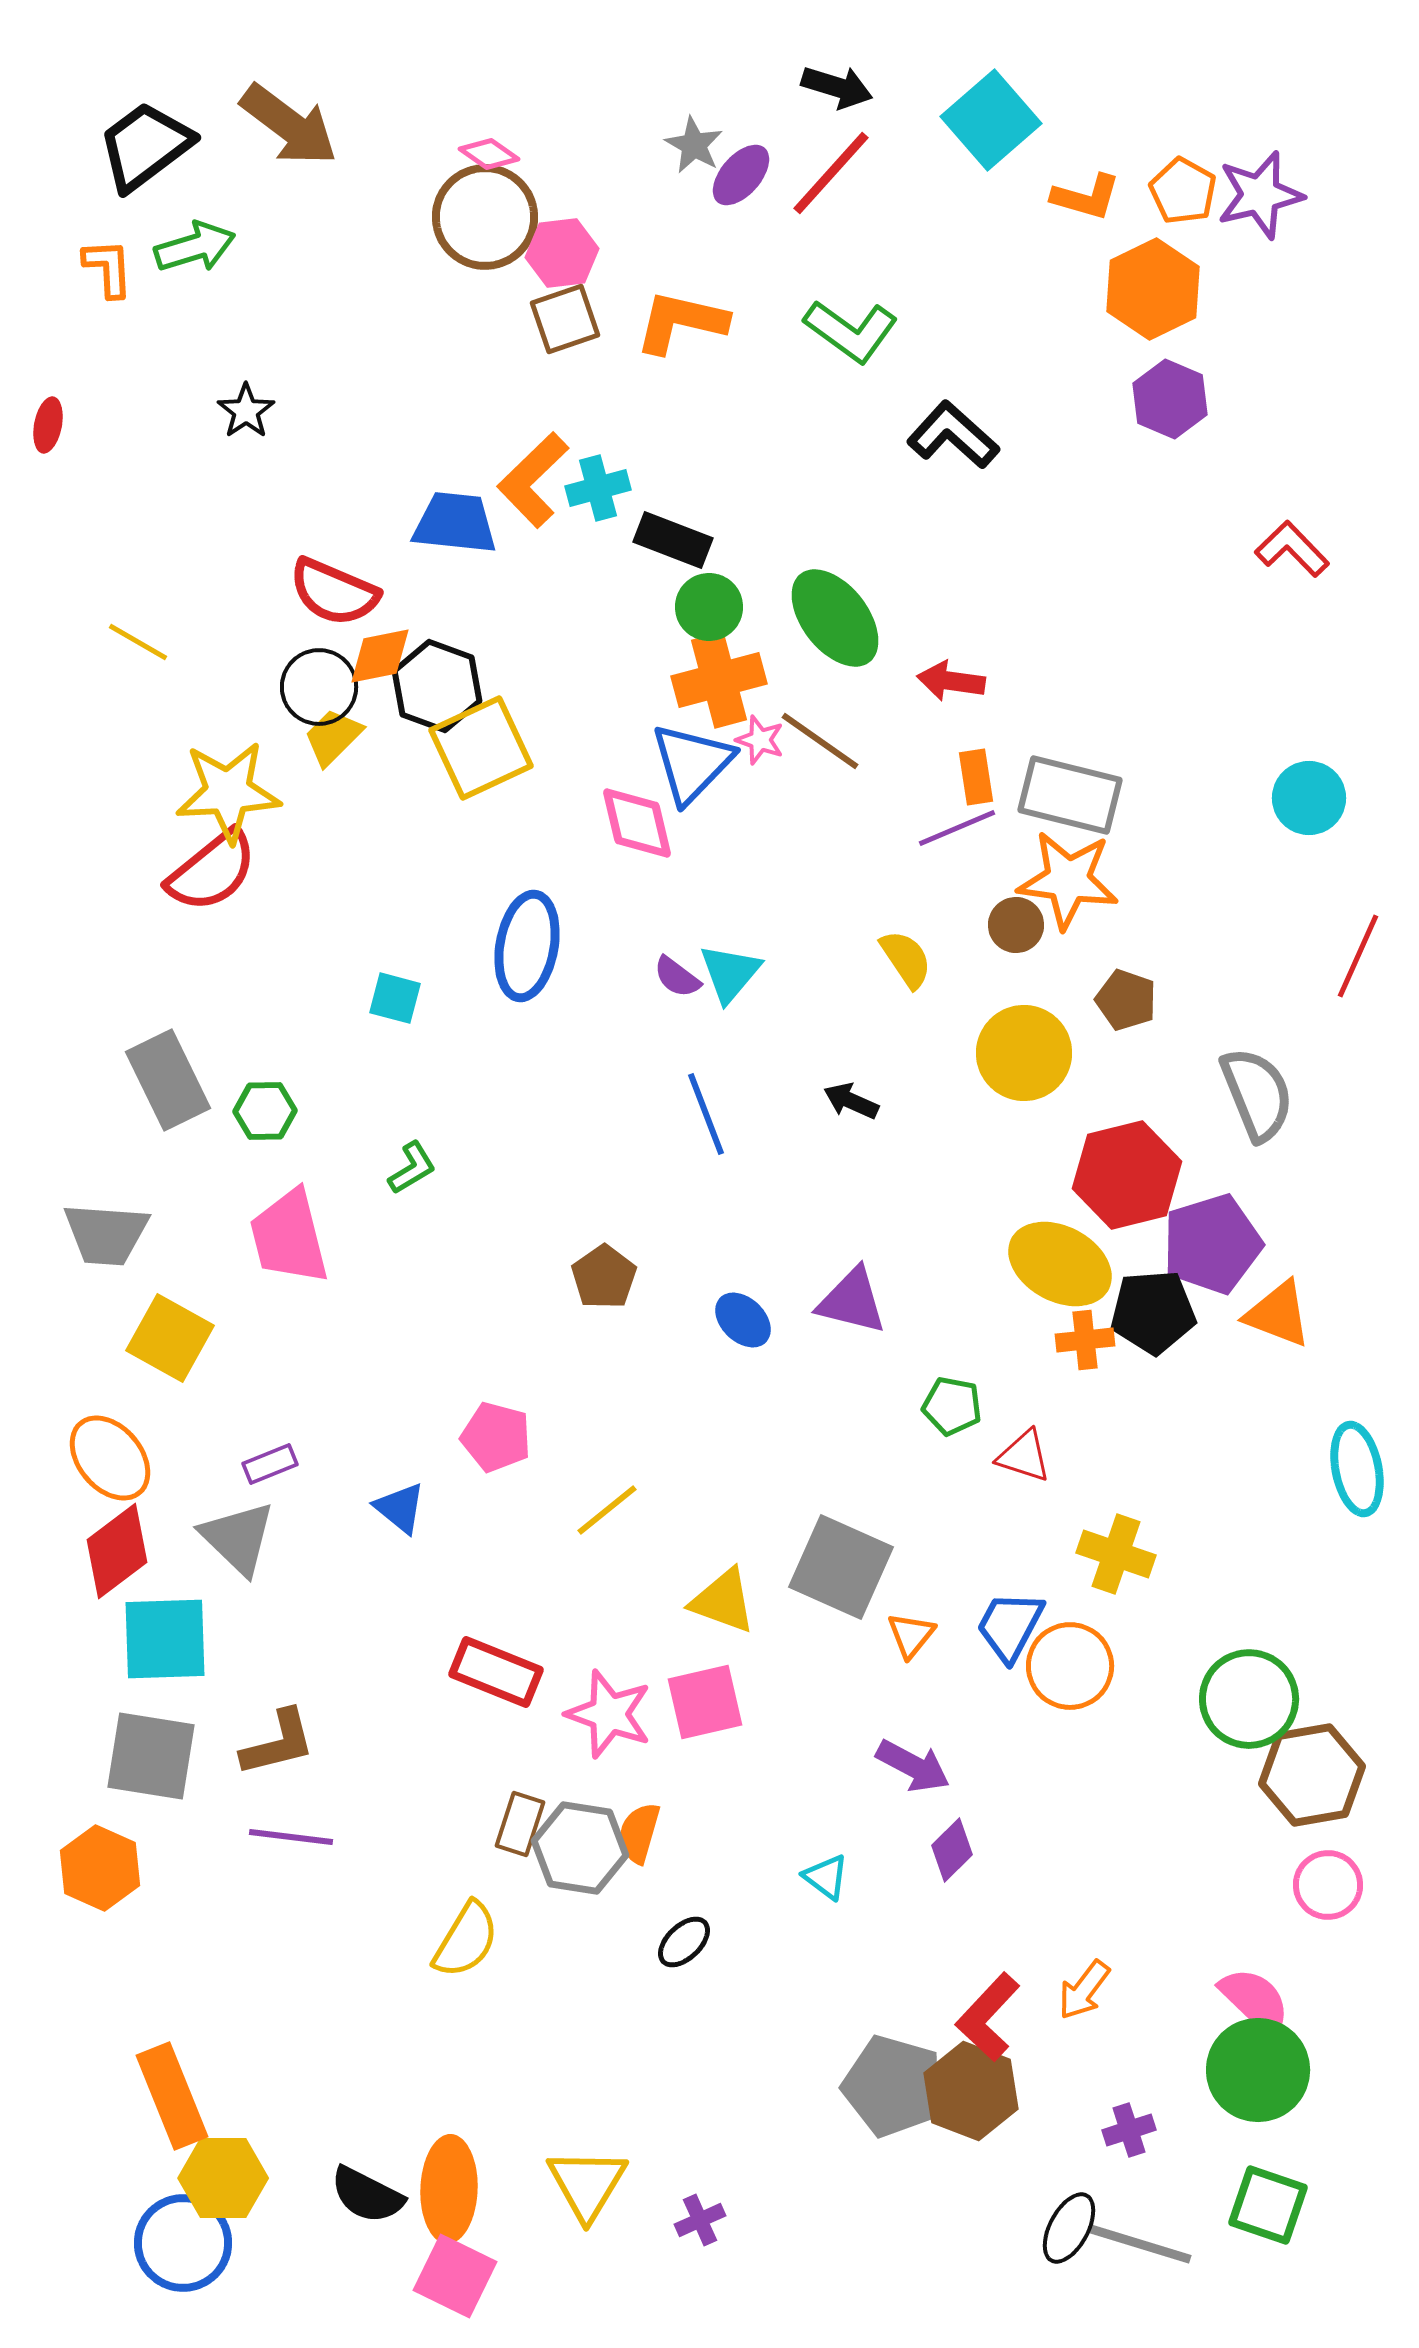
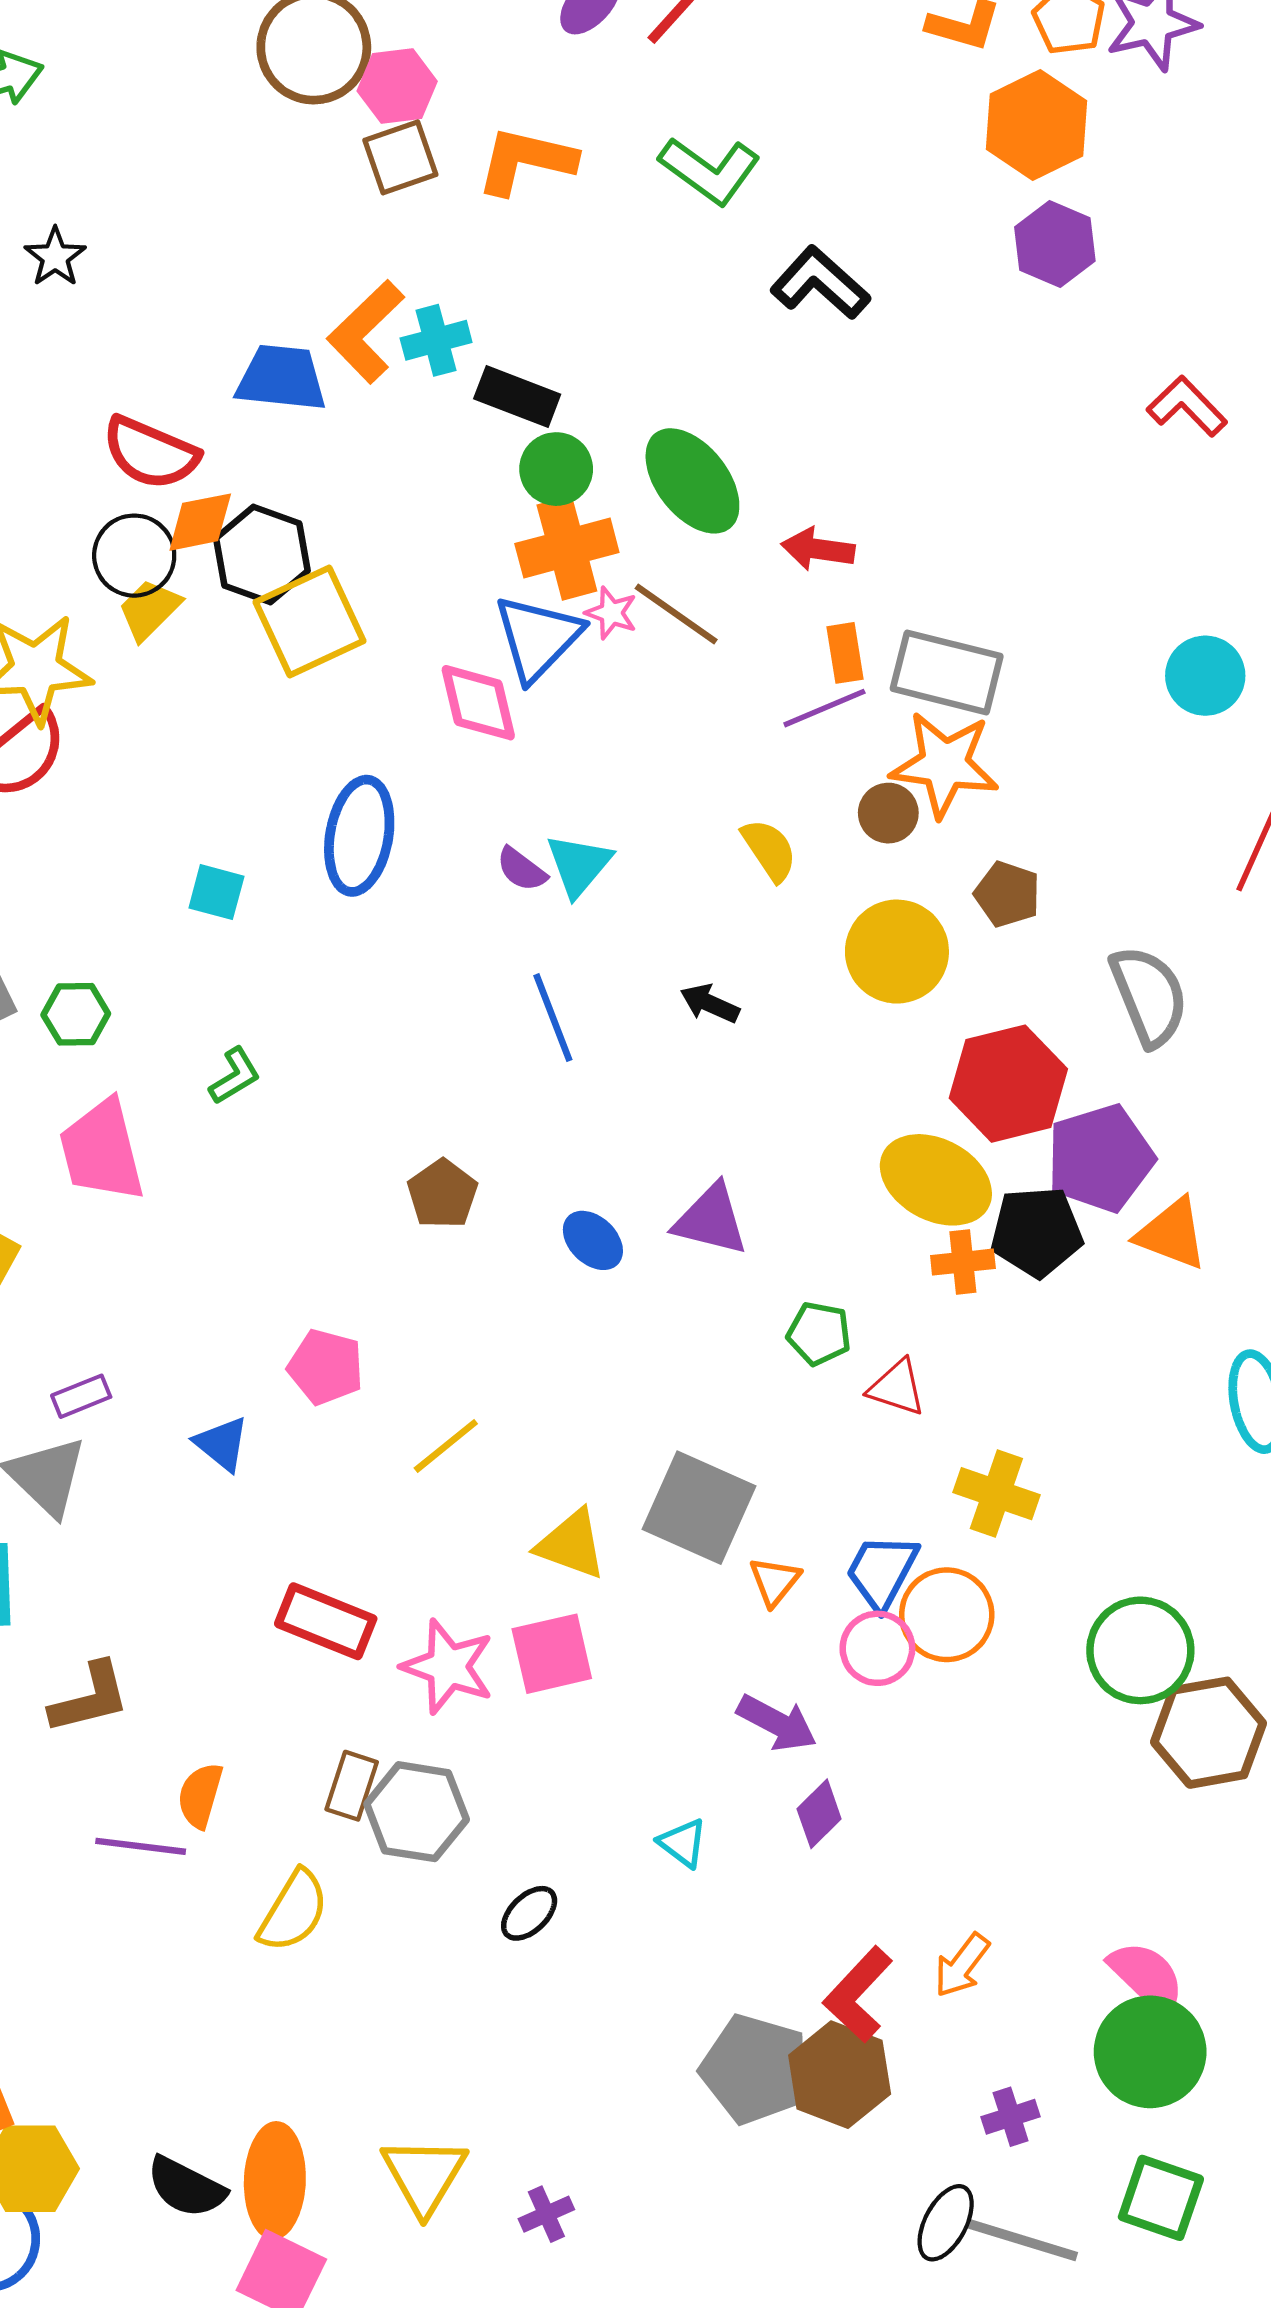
orange semicircle: (639, 1833) -> (200, 1795), moved
purple line: (291, 1837) -> (141, 1846), moved
pink circle: (1328, 1885) -> (877, 1648), moved

